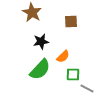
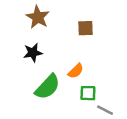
black star: (41, 42) -> (33, 53), moved

